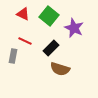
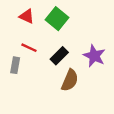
purple star: (74, 28) -> (94, 56), moved
brown semicircle: (60, 69) -> (70, 80), turned -84

